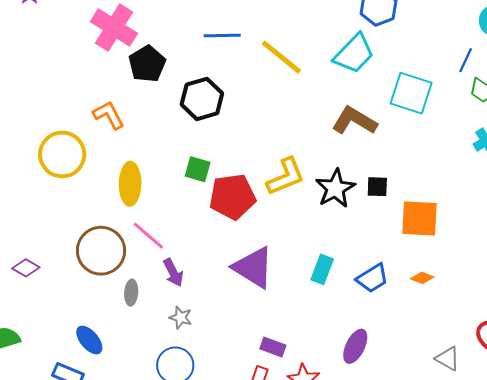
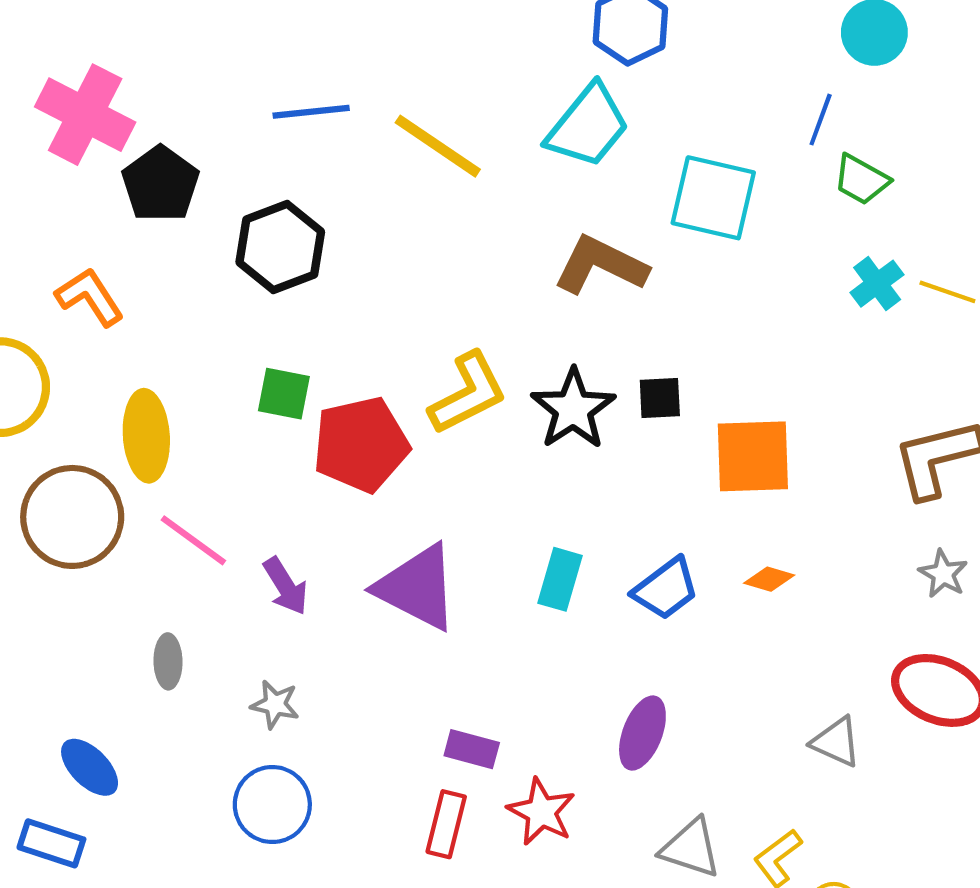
brown circle: (101, 251) -> (72, 517), moved
purple arrow: (173, 273) -> (286, 586), moved

